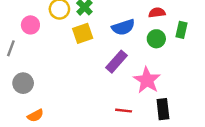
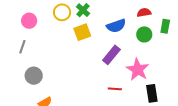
pink circle: (30, 25) -> (29, 21), moved
red line: (124, 111) -> (115, 89), moved

